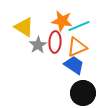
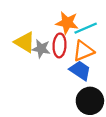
yellow triangle: (24, 27) -> (25, 42), moved
gray star: (38, 45) -> (41, 49), turned -30

